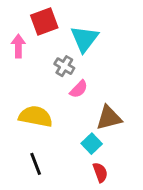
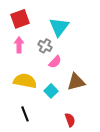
red square: (44, 22) -> (20, 19), moved
pink arrow: (18, 46) -> (19, 45), moved
cyan square: (92, 144) -> (51, 91), moved

